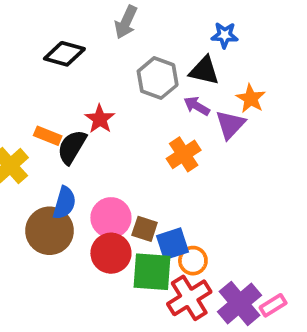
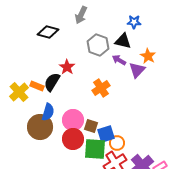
orange rectangle: (48, 136) -> (37, 86), moved
orange cross: (184, 154) -> (101, 88), moved

